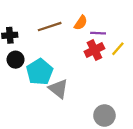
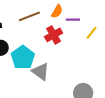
red cross: (94, 50) -> (54, 35), moved

